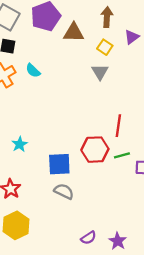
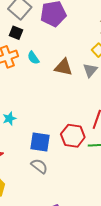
brown triangle: (74, 33) -> (63, 67), moved

